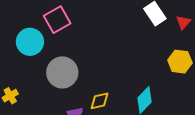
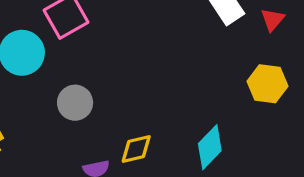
gray circle: (62, 72) -> (75, 103), size x0.7

